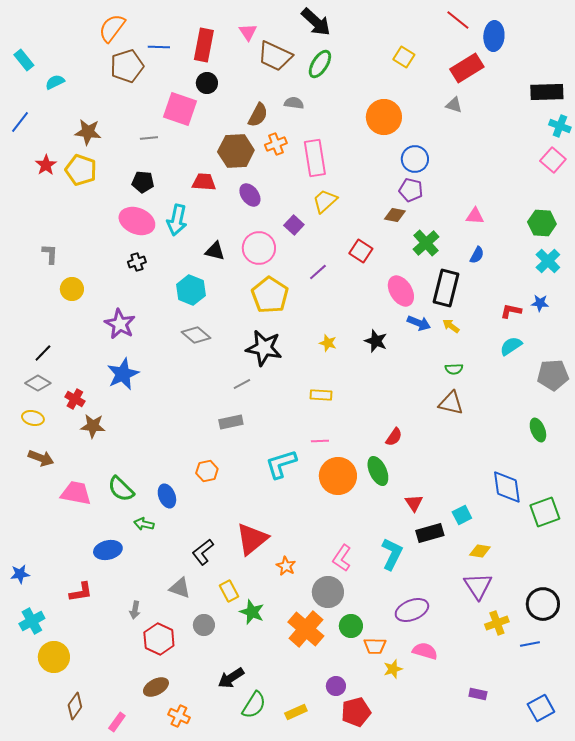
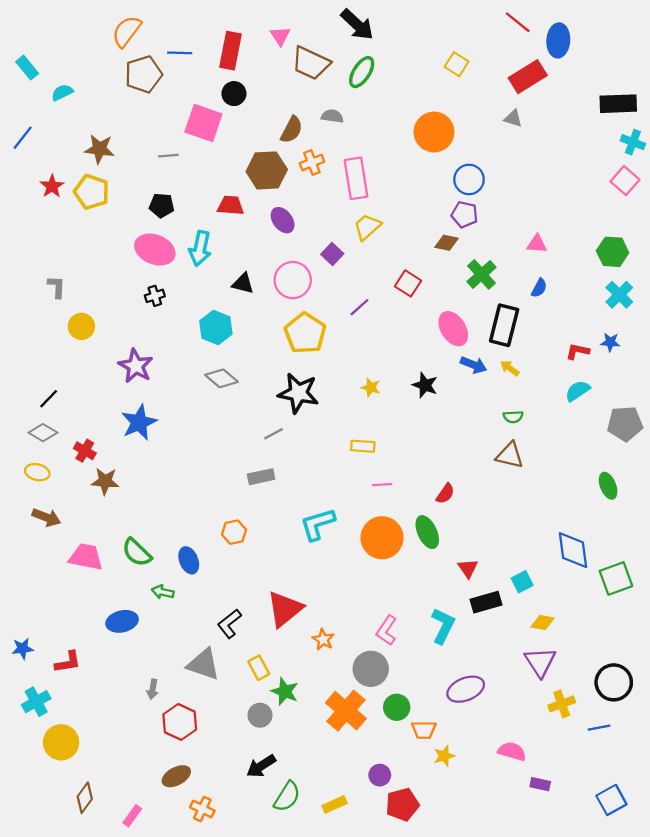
pink line: (320, 441) -> (382, 485), moved
gray triangle: (180, 588) -> (203, 664), size x1.4
red L-shape: (81, 592) -> (68, 662), moved
gray circle: (204, 625) -> (260, 715), moved
pink semicircle: (425, 651) -> (512, 751), moved

